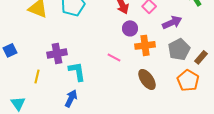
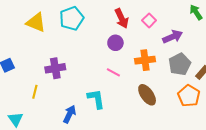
purple circle: (130, 28) -> (115, 43), moved
cyan L-shape: (77, 71) -> (96, 99), moved

